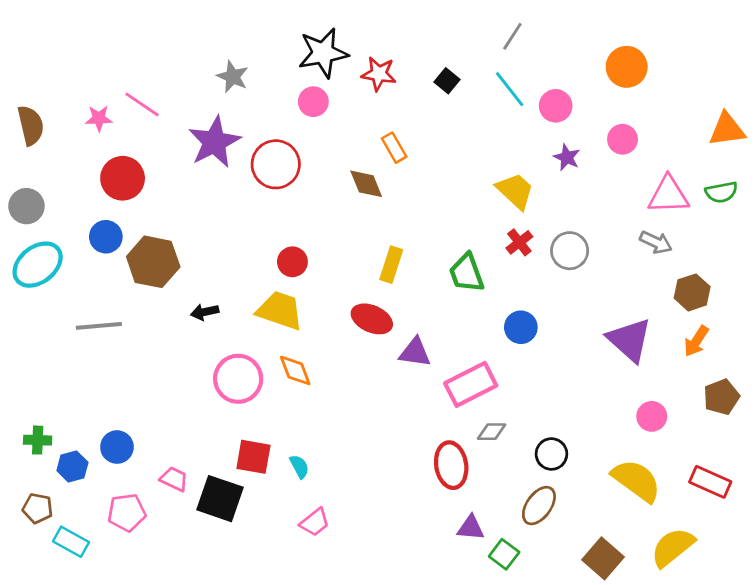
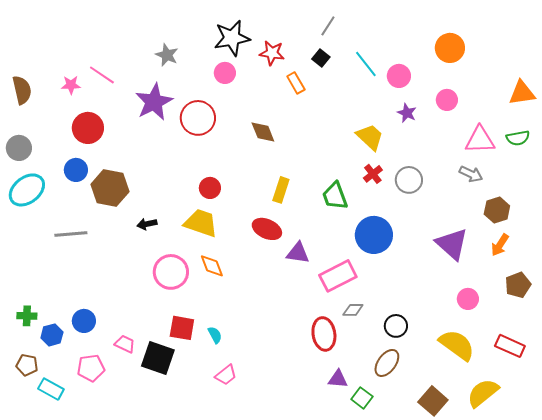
gray line: (512, 36) -> (328, 26), moved
orange rectangle: (394, 148) -> (296, 83), moved
blue circle: (521, 327) -> (374, 235), size x1.6

